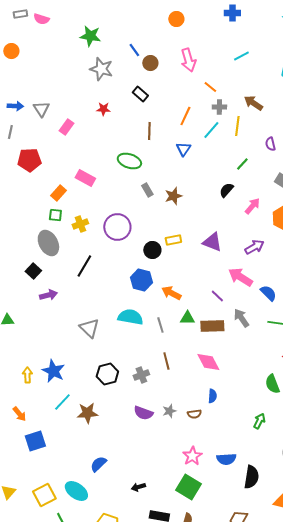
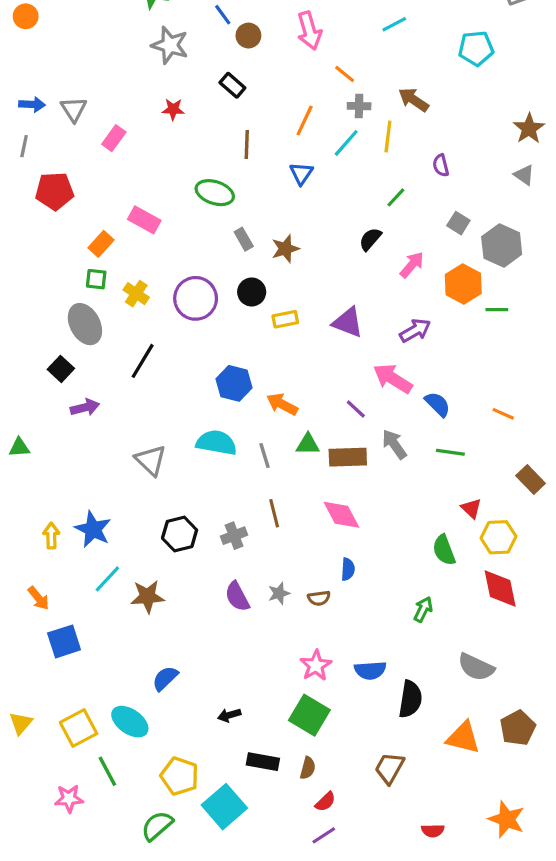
yellow cross: (80, 224) -> (136, 294), turned -35
black circle: (152, 250) -> (252, 292), moved
purple semicircle: (143, 413) -> (237, 597), turned 42

